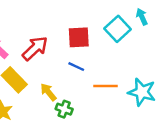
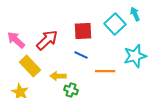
yellow arrow: (48, 92) -> (58, 76), turned -49
cyan star: (142, 92) -> (135, 56), moved, turned -30

